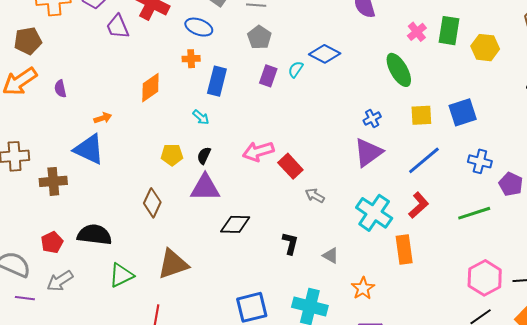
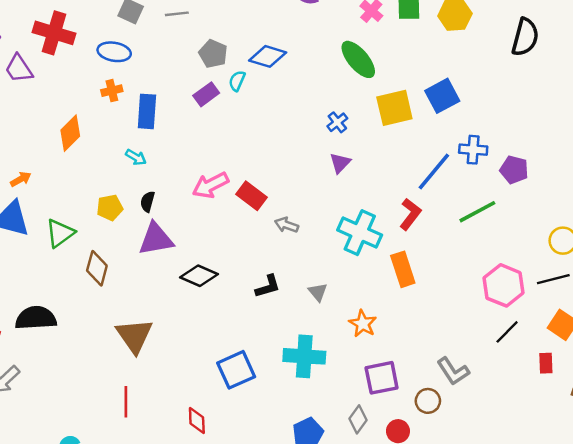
gray pentagon: (259, 37) -> (213, 54), moved
purple rectangle: (268, 76) -> (206, 94), turned 45
yellow square: (421, 115) -> (394, 108), size x1.4
purple triangle: (368, 152) -> (340, 163), size x0.6
blue line: (424, 160) -> (434, 171), moved
black diamond: (235, 224) -> (199, 276), turned 32
black L-shape: (290, 243) -> (268, 286), turned 70
gray triangle: (331, 256) -> (318, 292), turned 30
brown triangle: (173, 264) -> (134, 336), turned -36
green triangle: (121, 275) -> (60, 233), moved

